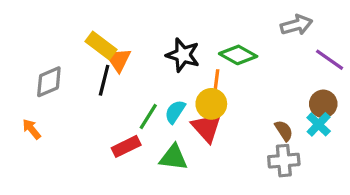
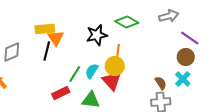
yellow rectangle: (101, 46) -> (45, 29), turned -42
black star: (183, 55) -> (97, 35), turned -30
green diamond: (238, 55) -> (127, 22), moved
brown circle: (323, 104) -> (186, 57), moved

